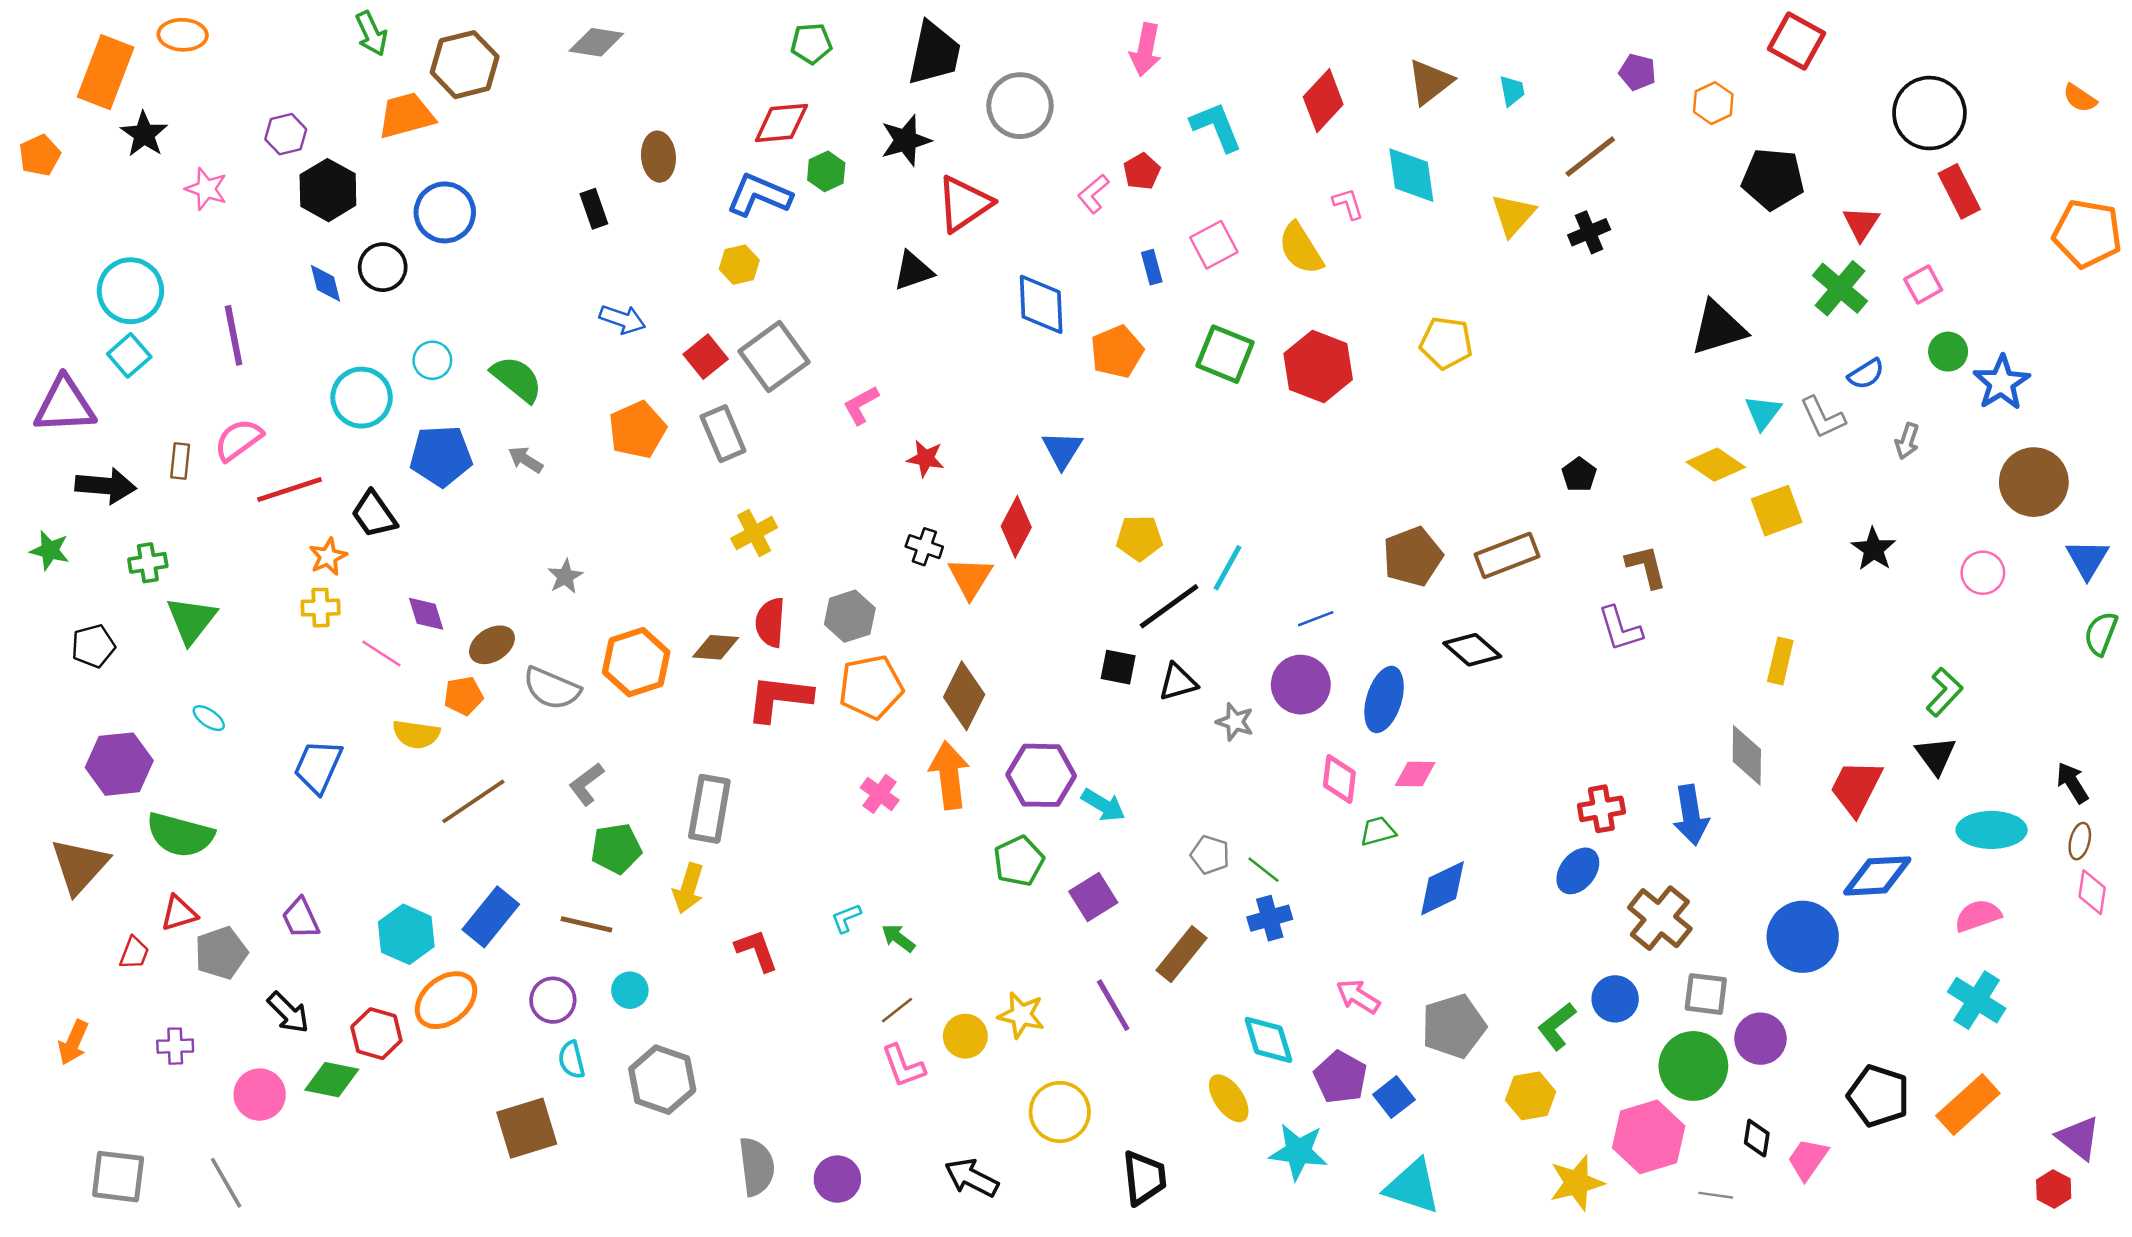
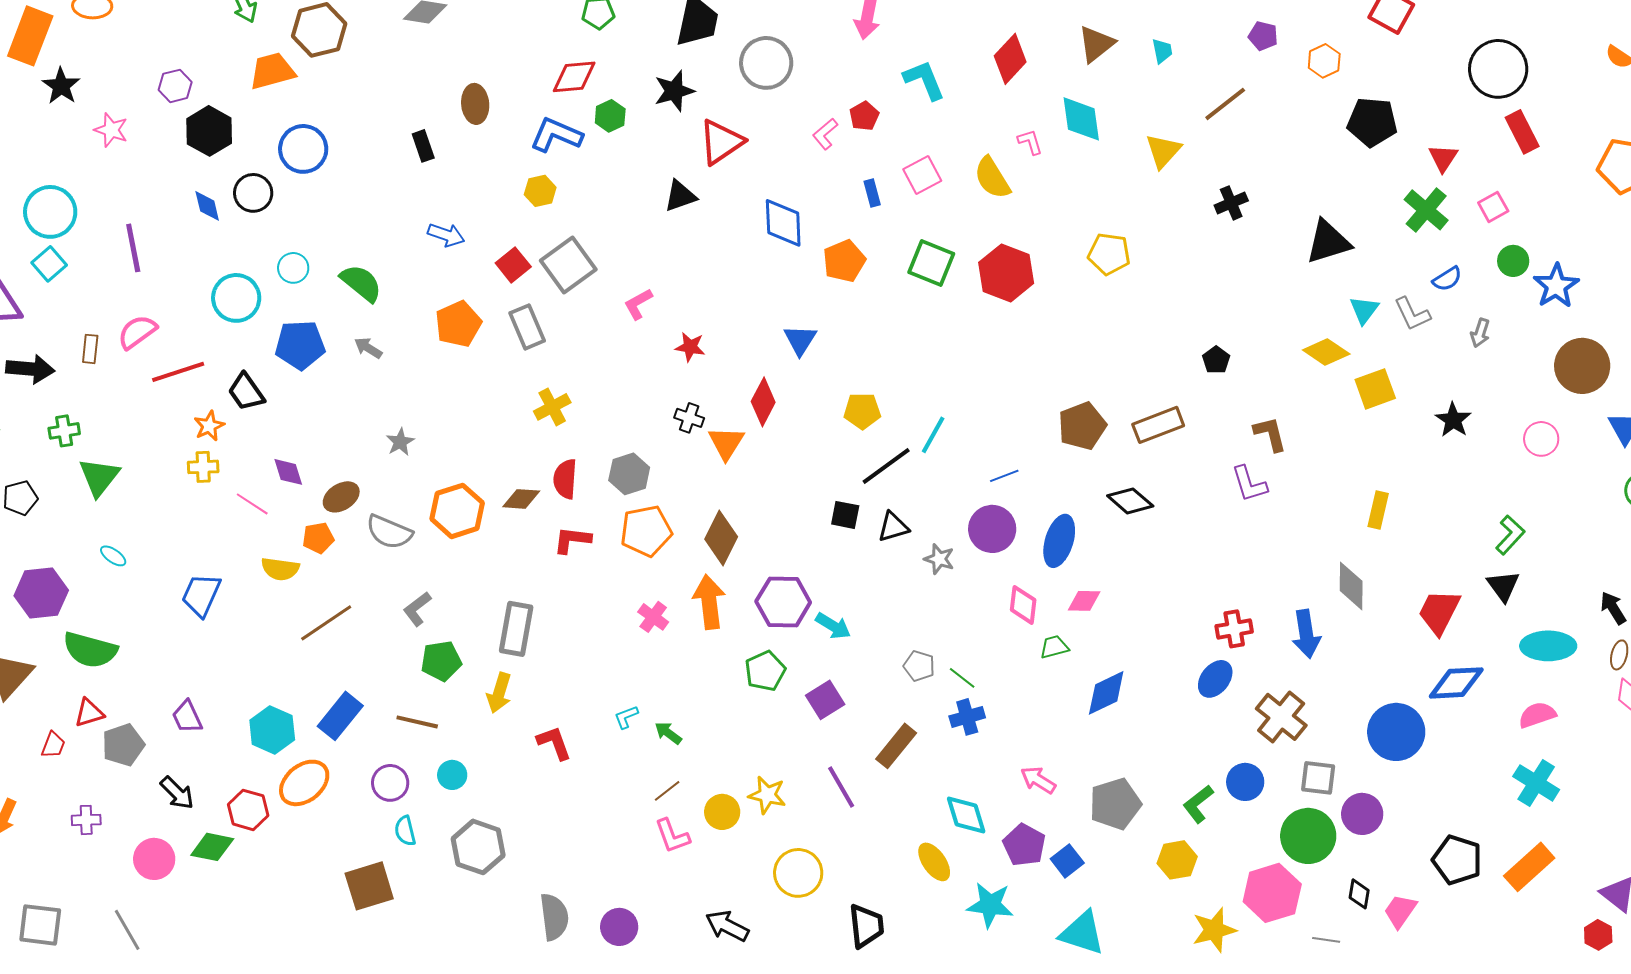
black cross: (1589, 232) -> (1231, 203), moved
red L-shape: (779, 698) -> (572, 540), size x0.7

